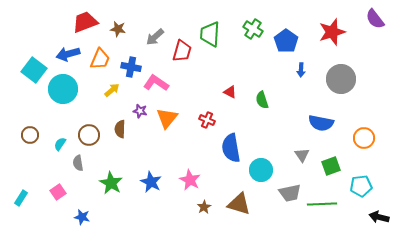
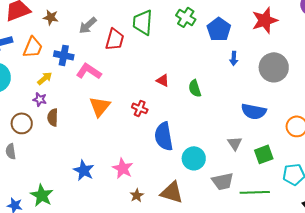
purple star: (140, 111) -> (40, 99), moved
green star: (111, 183) -> (42, 195), moved

